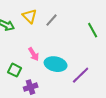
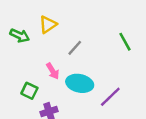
yellow triangle: (30, 16) -> (48, 25), turned 42
gray line: (52, 20) -> (75, 48), moved

